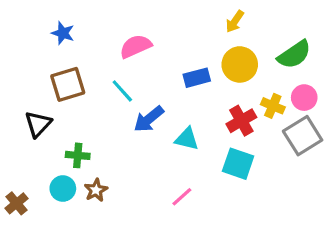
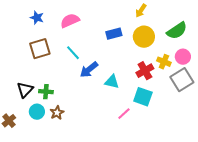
pink semicircle: (136, 46) -> (70, 21), moved
blue rectangle: (197, 78) -> (114, 34), moved
black triangle: (38, 124) -> (25, 90), moved
pink line: (182, 197) -> (124, 114), moved

